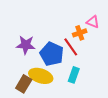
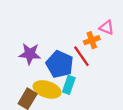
cyan rectangle: (74, 75) -> (69, 85), moved

